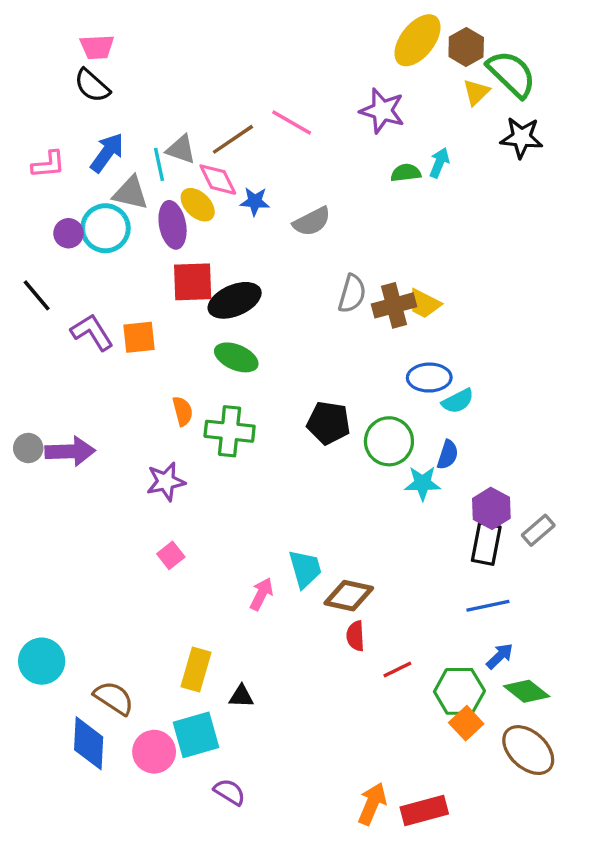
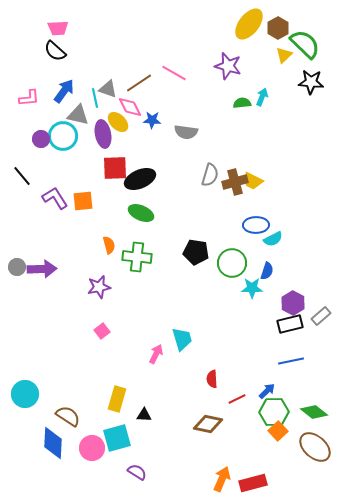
gray semicircle: (312, 221) -> (186, 132), turned 35
black rectangle: (486, 544) -> (290, 324), turned 65
brown diamond: (349, 596) -> (208, 424), moved
blue arrow: (500, 656) -> (267, 391), moved

